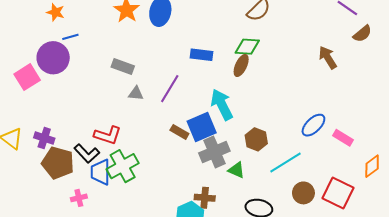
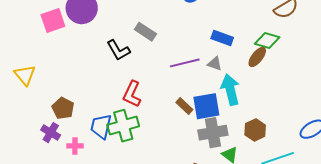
purple line: (170, 89) -> (185, 63), turned 32
gray triangle: (136, 93) -> (215, 64), moved
red L-shape: (108, 135) -> (132, 94), moved, turned 84
purple cross: (44, 138) -> (51, 133), moved
black L-shape: (87, 154) -> (118, 50), moved
brown pentagon: (58, 163) -> (63, 108), size x0.7

